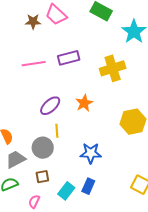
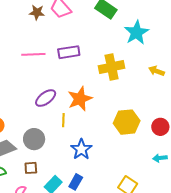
orange star: (84, 103) -> (80, 99), size x1.4
yellow line: (57, 131) -> (63, 120), moved
blue star: (91, 153) -> (81, 149), turned 30

